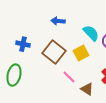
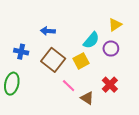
blue arrow: (58, 21) -> (48, 31), moved
cyan semicircle: (91, 33) -> (91, 40), turned 84

